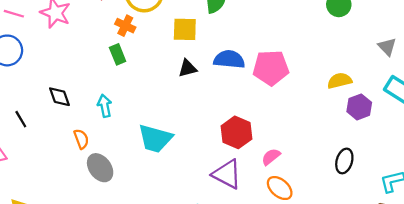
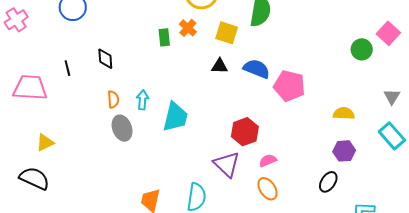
orange cross: (125, 26) -> (188, 28), moved
cyan arrow: (105, 106) -> (143, 100), moved
purple hexagon: (359, 107) -> (344, 151), moved
cyan trapezoid: (155, 138) -> (175, 117), turned -108

